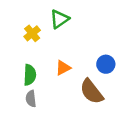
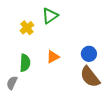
brown semicircle: (92, 92) -> (90, 77), moved
gray semicircle: (31, 99) -> (12, 83), moved, turned 32

